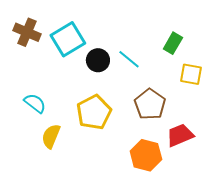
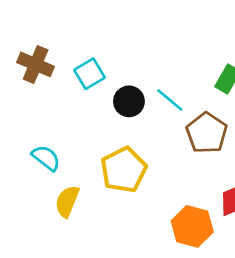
cyan square: (68, 39) -> (89, 74), size x0.7
brown pentagon: (150, 104) -> (207, 133), moved

